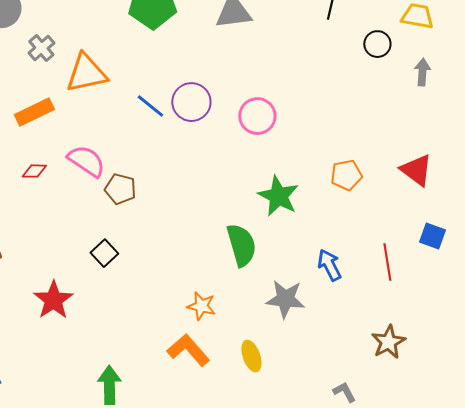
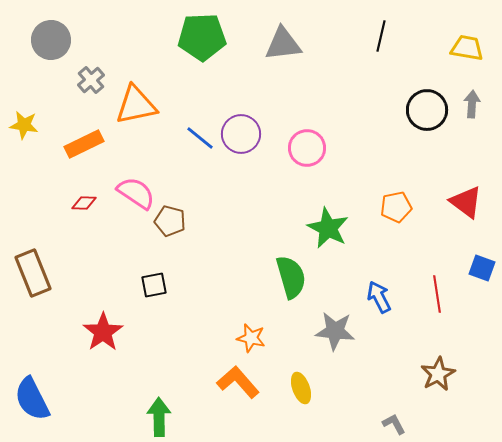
black circle: (377, 44) -> (427, 110), moved, size x1.5
black square: (104, 253) -> (154, 285), turned 32

